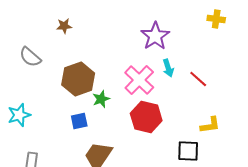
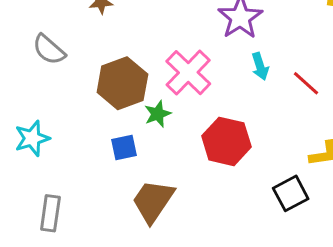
pink cross: (139, 80) -> (188, 73), moved
black square: (188, 151) -> (291, 193), turned -30

